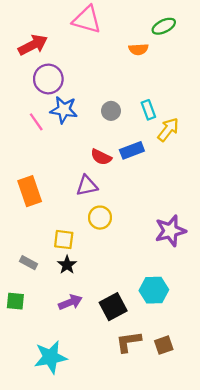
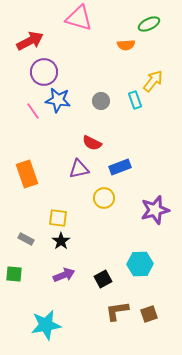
yellow arrow: (168, 130) -> (153, 81), moved
blue rectangle: (132, 150) -> (120, 167), moved
yellow circle: (100, 218) -> (104, 198), moved
black square: (113, 307) -> (103, 279), size x0.7

